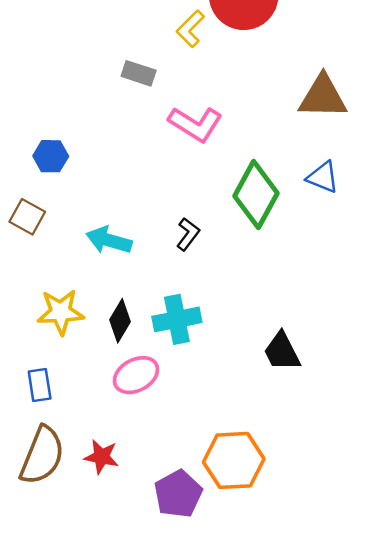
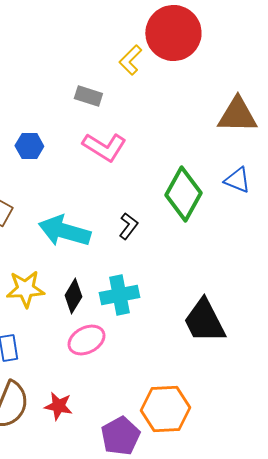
pink L-shape: (195, 124) -> (104, 147), moved
blue hexagon: (51, 156) -> (29, 146), moved
cyan arrow: (109, 240) -> (64, 231), size x1.4
black trapezoid: (282, 352) -> (204, 321), size x1.4

